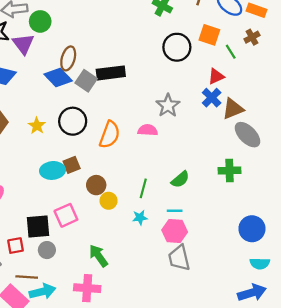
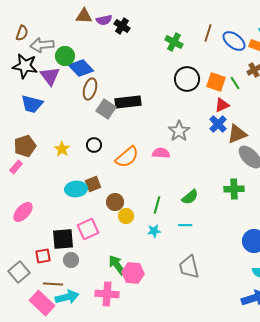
orange square: (209, 35) -> (216, 82), moved
blue diamond: (58, 77) -> (81, 68), moved
black circle: (73, 121) -> (94, 145), size x0.6
orange semicircle: (110, 135) -> (127, 157), turned 30
pink hexagon: (175, 231) -> (133, 273), moved

